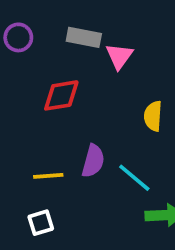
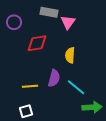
purple circle: (18, 37) -> (14, 22), moved
yellow semicircle: (153, 116) -> (70, 55), moved

